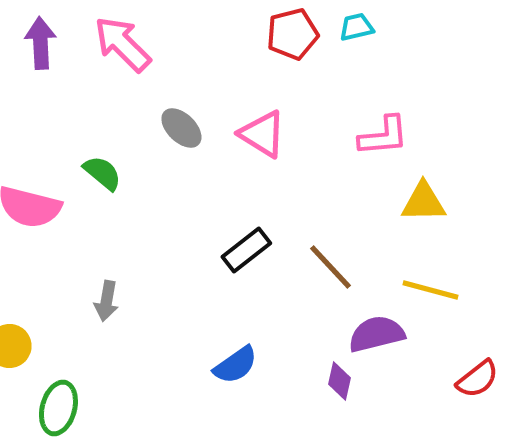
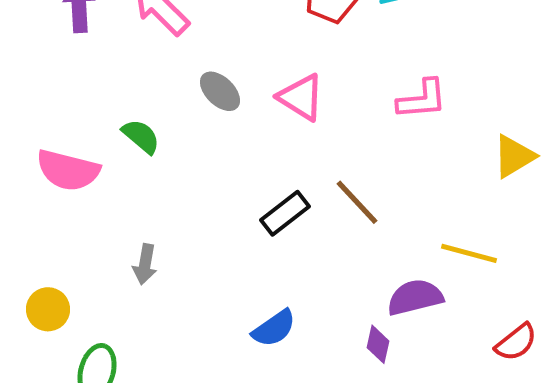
yellow triangle: (423, 202) -> (514, 156), moved, turned -30
brown line: (330, 267) -> (357, 202), moved

